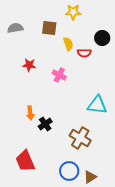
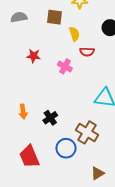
red semicircle: (84, 53) -> (87, 52), moved
orange arrow: (30, 113) -> (23, 111), moved
blue circle: (69, 171) -> (66, 148), moved

